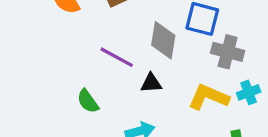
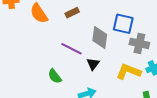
black triangle: (151, 83) -> (93, 64), turned -48

